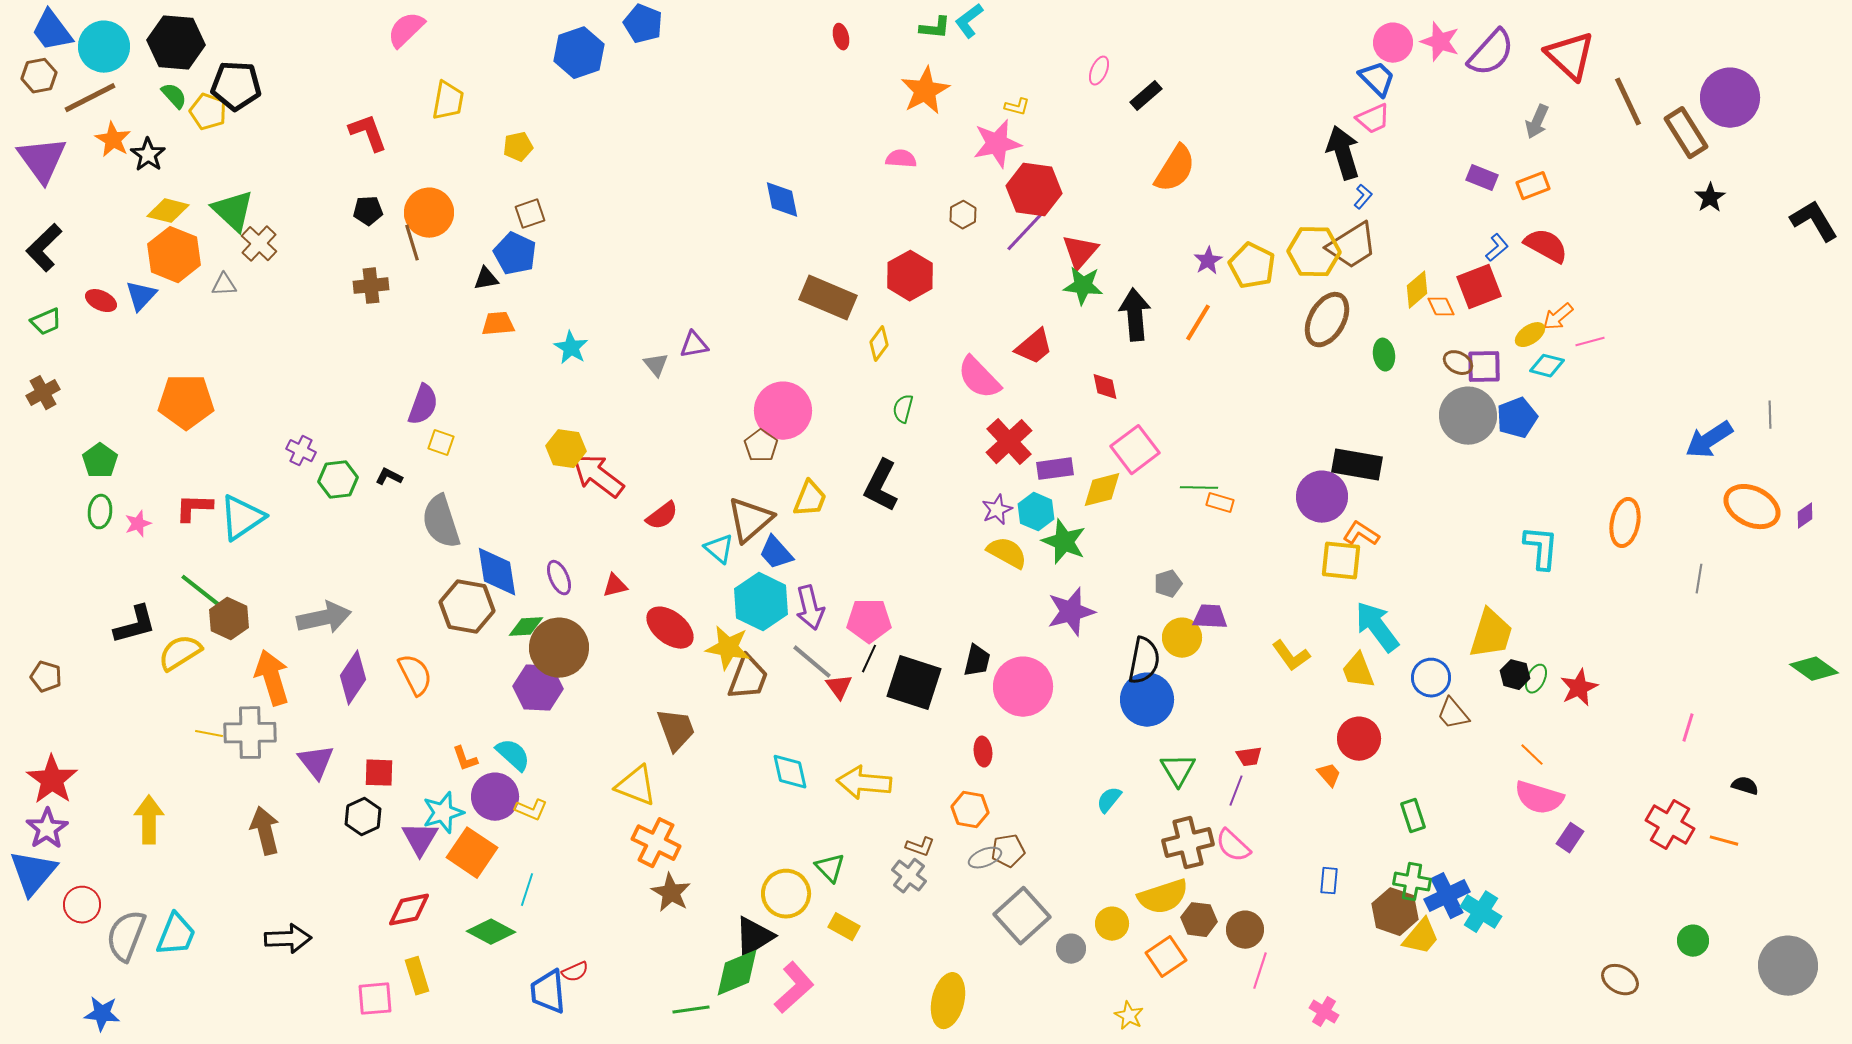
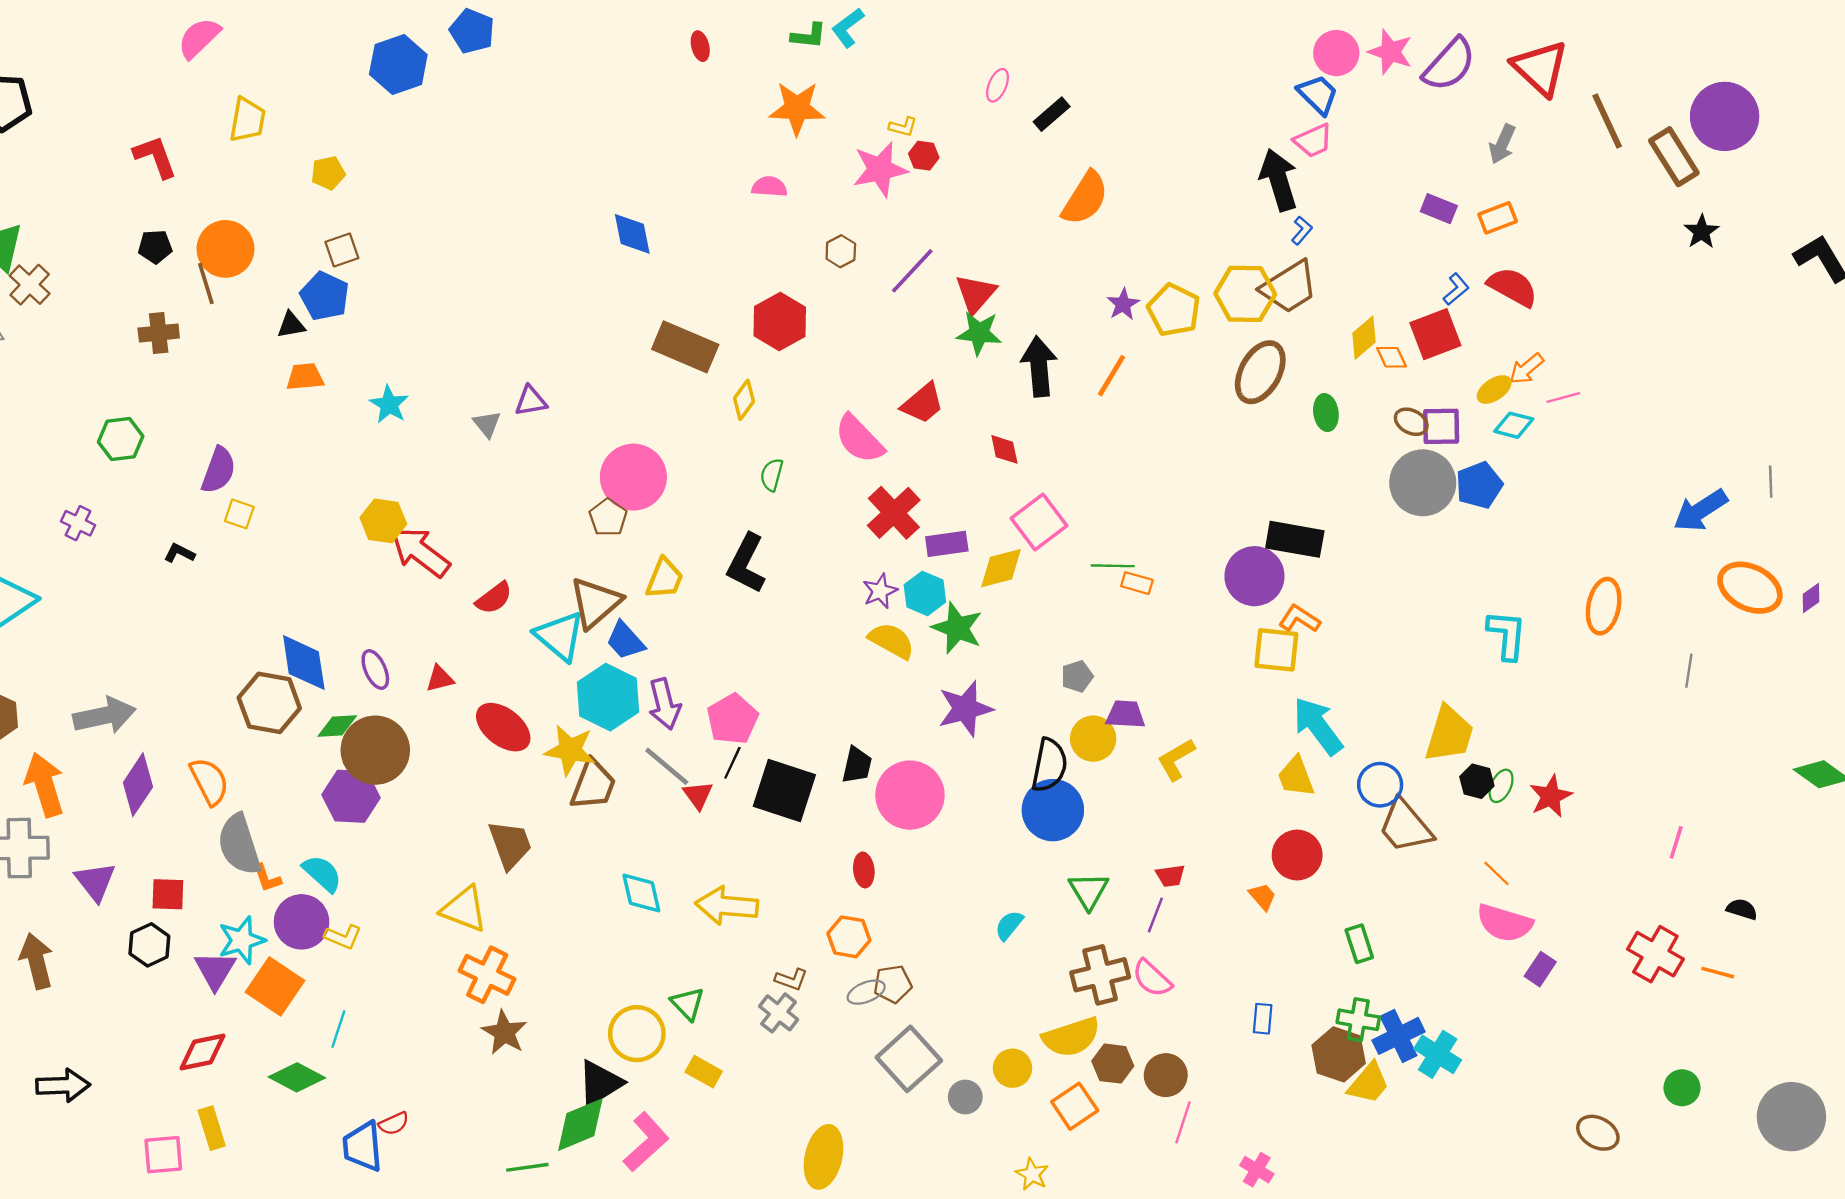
orange star: (925, 91) -> (797, 108), turned 30
red hexagon: (1034, 190) -> (924, 156), moved, size x0.5
green hexagon: (338, 480) -> (121, 439), moved
gray semicircle: (441, 522) -> (239, 845), moved
cyan triangle: (719, 549) -> (560, 636), size x1.5
pink pentagon: (869, 621) -> (732, 719), turned -30
yellow L-shape: (1291, 656) -> (1176, 759), moved, turned 96
brown trapezoid: (1453, 714) -> (1405, 826), size x1.5

